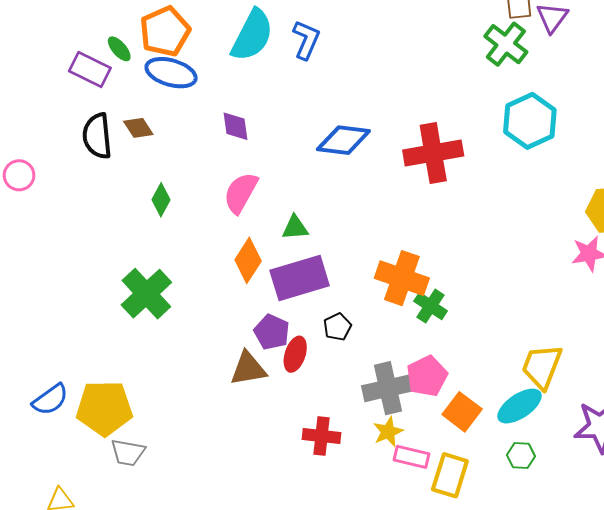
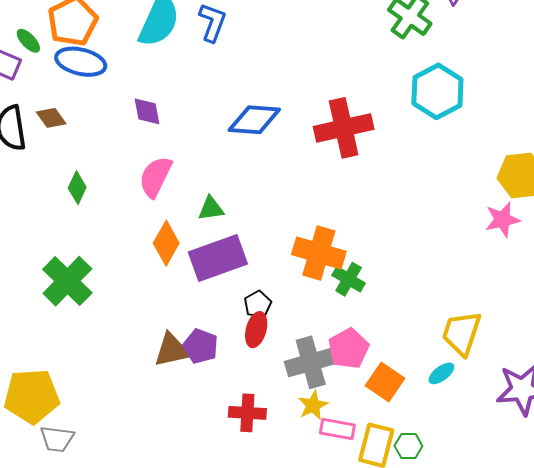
purple pentagon: (272, 332) -> (201, 346), moved
red ellipse: (295, 354) -> (256, 330), moved
cyan ellipse: (519, 406) -> (441, 373), size x0.6
green hexagon: (521, 456) -> (408, 446), moved

